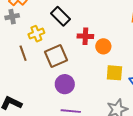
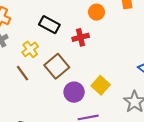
orange circle: (103, 46) -> (96, 12), moved
yellow square: (114, 73) -> (101, 85), moved, turned -36

